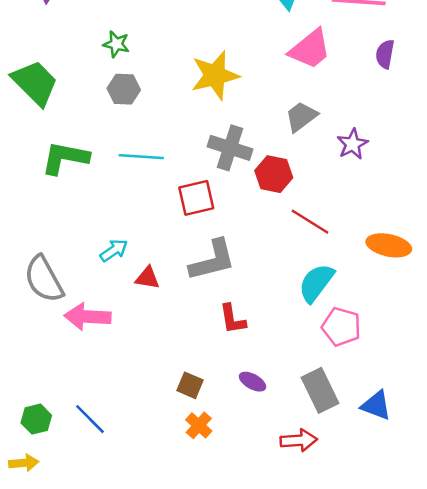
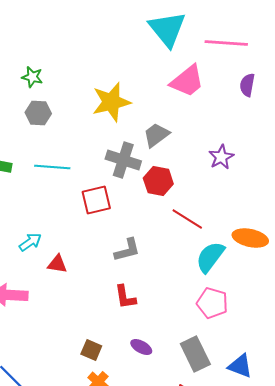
gray trapezoid: (301, 117) -> (156, 135), moved
gray L-shape: (212, 260) -> (127, 250), moved, size x0.7
cyan semicircle: (316, 283) -> (210, 257), moved

